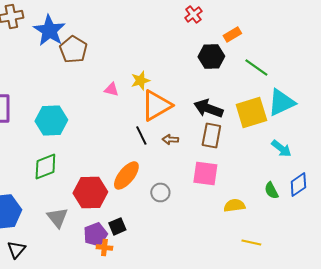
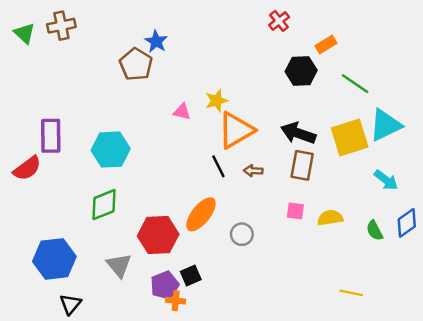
blue star: (49, 30) -> (156, 41), moved, size x0.6
pink square: (205, 173) -> (295, 211), size x0.6
yellow semicircle: (234, 205) -> (330, 218), moved

